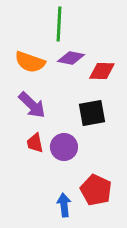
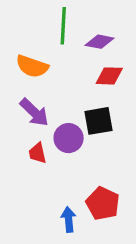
purple diamond: (71, 58) -> (100, 42), moved
purple circle: (64, 147) -> (69, 138), moved

